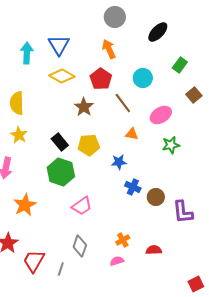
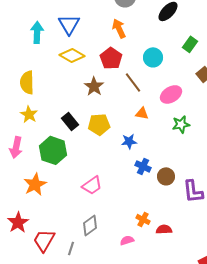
green hexagon: (61, 172) -> (53, 150), moved
orange cross: (123, 240) -> (143, 219), moved, turned -32
gray diamond: (80, 246) -> (90, 225), turned 35

